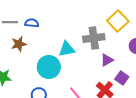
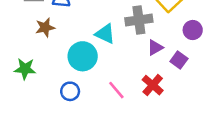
cyan triangle: (67, 49) -> (105, 34), turned 36
purple square: (122, 78) -> (179, 60), moved

